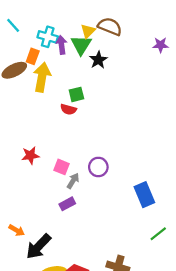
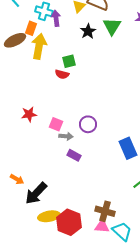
green triangle: (81, 45) -> (112, 26), moved
gray arrow: (73, 181) -> (66, 136), turned 64
purple rectangle: (67, 204) -> (74, 155), moved, turned 56

